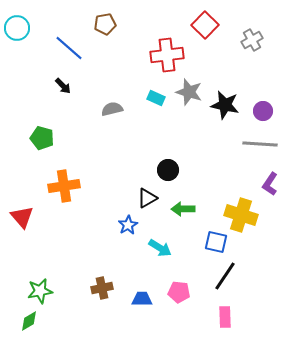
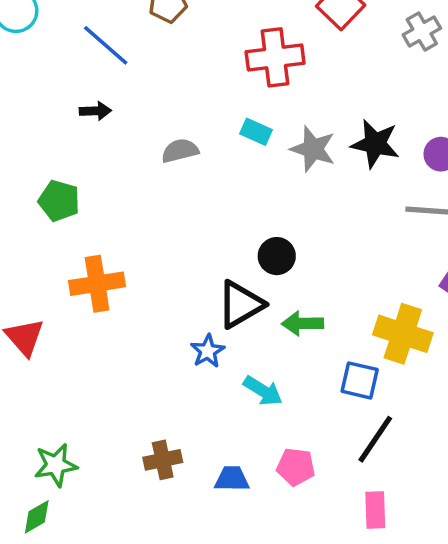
black arrow: (63, 86) -> (95, 111), turned -48
gray star: (189, 92) -> (313, 149), moved
black triangle: (147, 198) -> (240, 304), size x1.4

